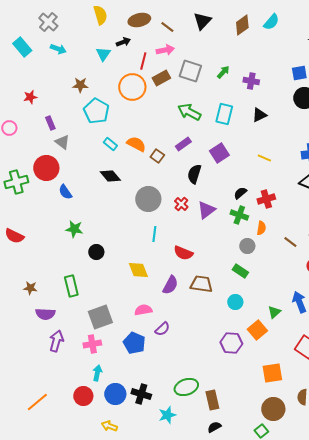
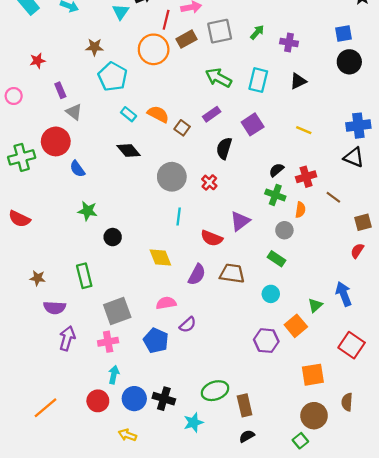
gray square: (190, 71) -> (220, 31), turned -30
purple triangle: (206, 210) -> (240, 221), moved
brown line: (290, 242) -> (333, 197), moved

